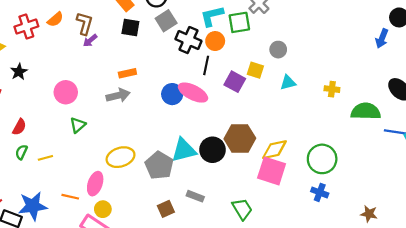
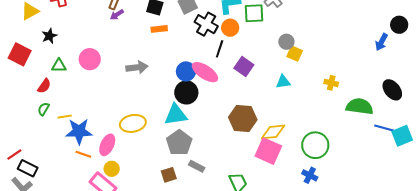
yellow square: (255, 70) -> (295, 54), moved
orange rectangle: (127, 73) -> (159, 29), moved
cyan triangle: (288, 83) -> (283, 82), moved
green triangle: (78, 125) -> (59, 66), moved, turned 35
cyan triangle: (184, 150) -> (176, 115), moved
black circle: (212, 150) -> (186, 92), moved
gray pentagon: (159, 165) -> (179, 143), moved
blue star: (33, 206) -> (79, 131), moved

